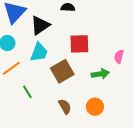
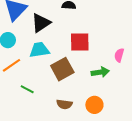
cyan trapezoid: (39, 52) -> (39, 50), turned -120
green line: (27, 92) -> (27, 89), turned -32
brown semicircle: (65, 106) -> (64, 104), turned 126

